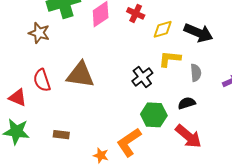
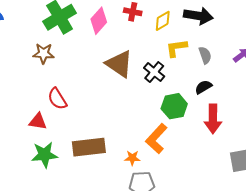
brown triangle: (80, 75) -> (119, 64), moved, turned 40
brown rectangle: (61, 135) -> (89, 147), size x2.0
red arrow: (188, 136) -> (213, 119), turned 64

